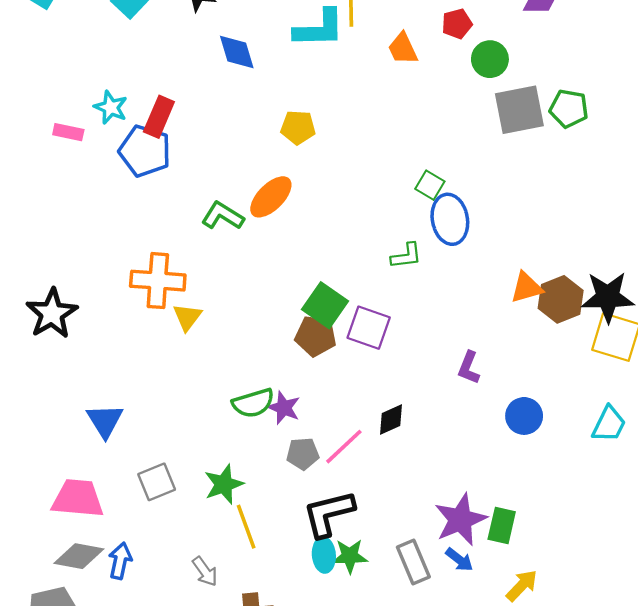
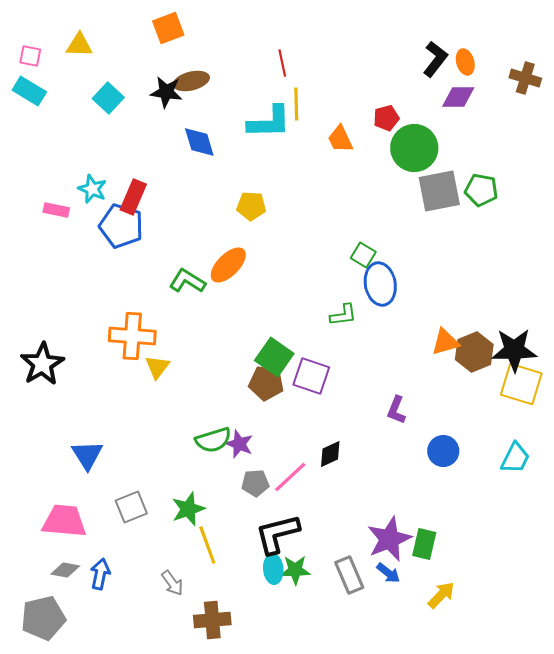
green circle: (490, 59) -> (414, 148), size x1.5
gray diamond: (79, 556) -> (65, 570), size x0.7

